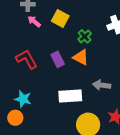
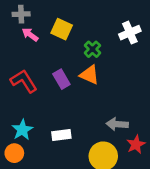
gray arrow: (102, 85) -> (117, 124), moved
white rectangle: (70, 96) -> (61, 135), moved, size x0.7
cyan star: (23, 99) -> (22, 130), turned 30

